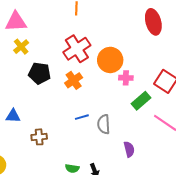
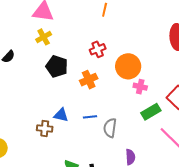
red cross: (77, 49) -> (98, 49), size x0.6
blue triangle: (13, 116) -> (61, 115), moved

